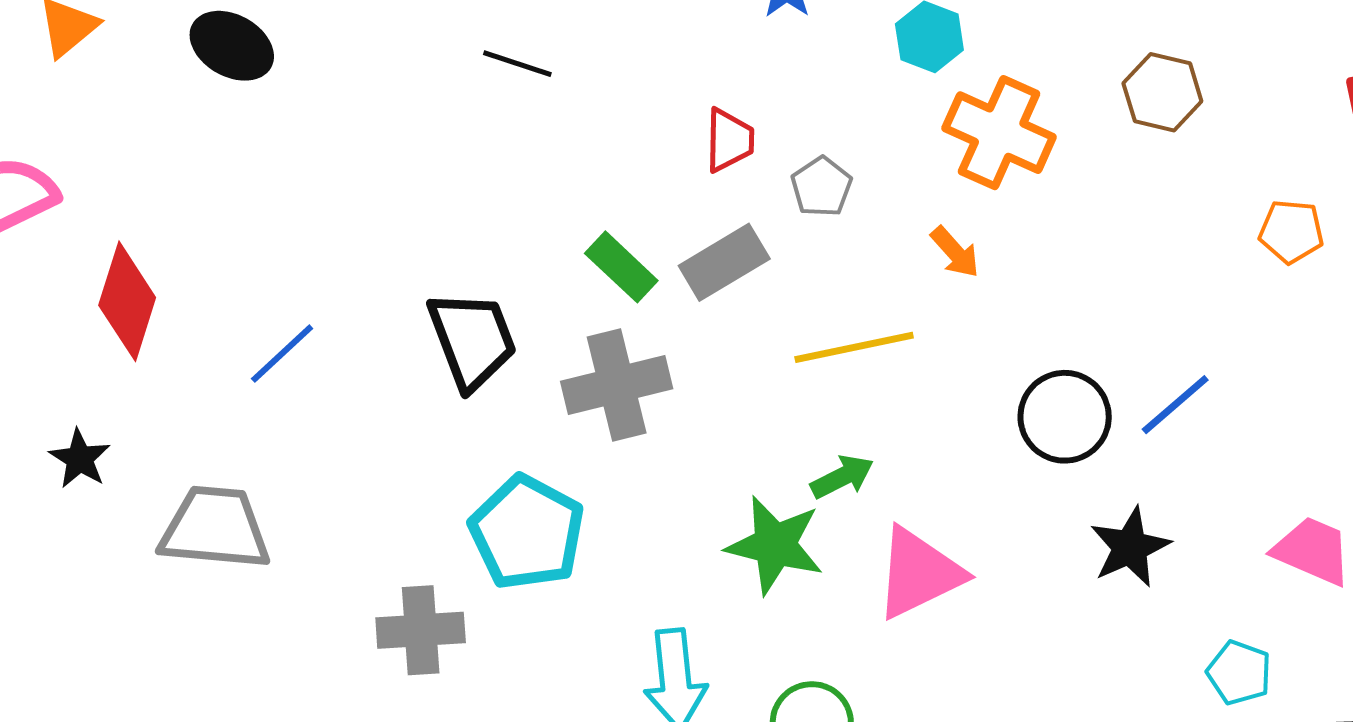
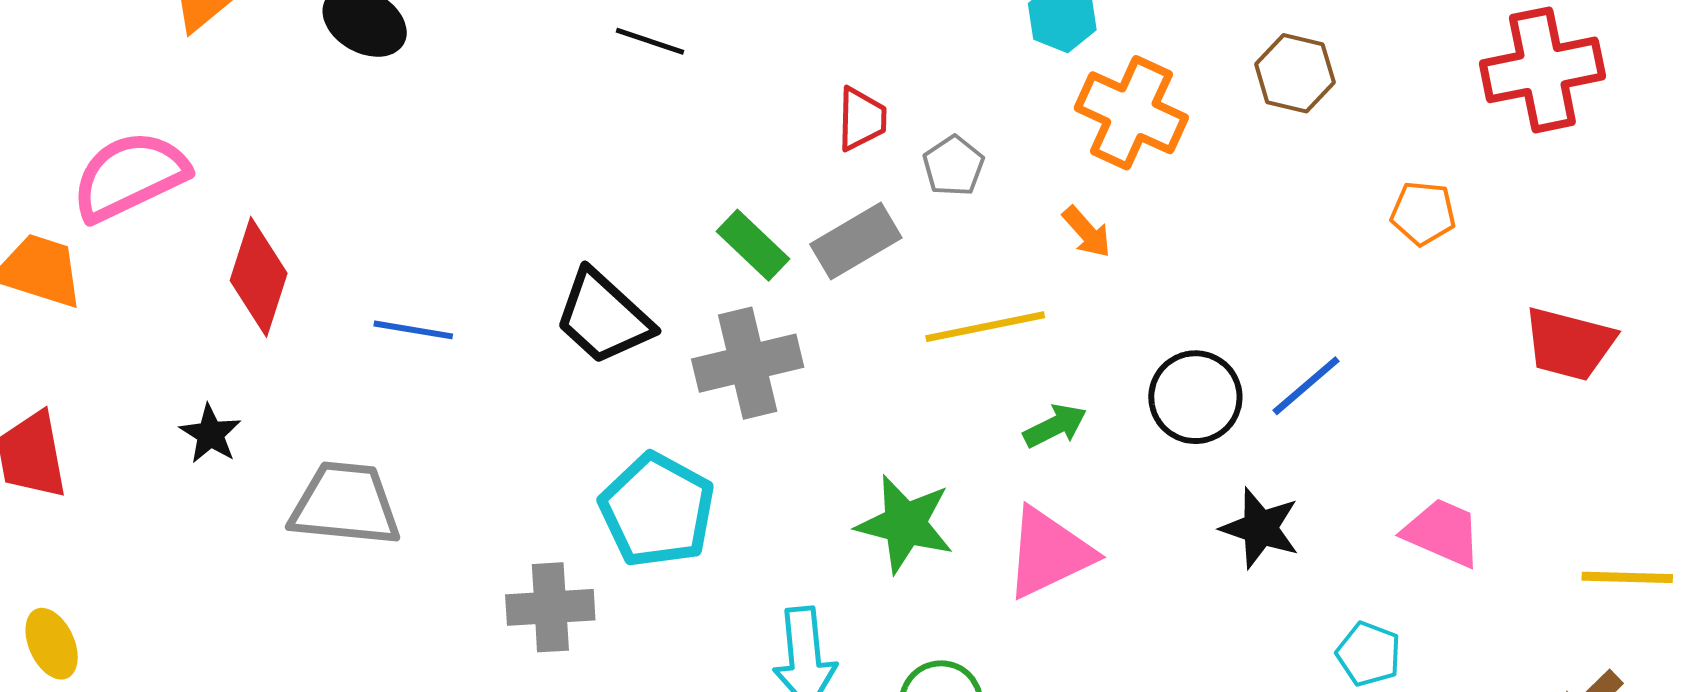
black trapezoid: (472, 340) -> (603, 317), turned 153
blue line: (282, 354) -> (413, 330), turned 52
green arrow: (842, 477) -> (1055, 426), moved
black star: (1130, 547) -> (1260, 528), turned -30

